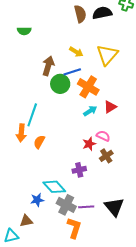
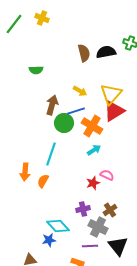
green semicircle: (24, 31) -> (36, 70), moved
red triangle: (110, 107) -> (114, 111), moved, size x1.6
cyan line: (32, 115) -> (51, 154), moved
brown cross: (106, 156) -> (110, 210), moved
blue star: (37, 200) -> (49, 240), moved
gray cross: (66, 205) -> (98, 227), moved

